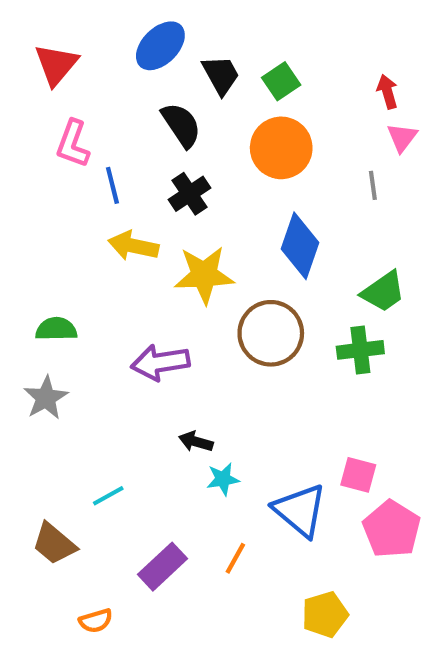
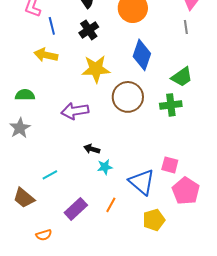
gray line: (373, 185) -> (186, 27), moved
yellow arrow: (133, 246) -> (46, 55), moved
yellow pentagon: (325, 614) -> (154, 220), moved

